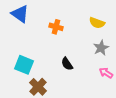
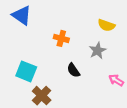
orange cross: (56, 27) -> (61, 38), moved
gray star: (101, 48) -> (98, 51), moved

